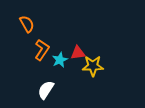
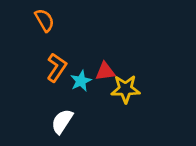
orange semicircle: (27, 24) -> (45, 20), moved

